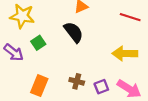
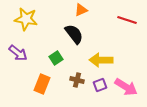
green square: (38, 43) -> (56, 58), moved
yellow arrow: (125, 53) -> (101, 60), moved

